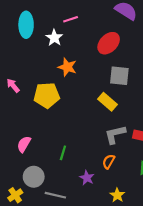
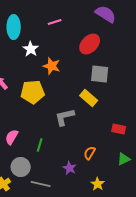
white star: (54, 38) -> (31, 49), moved
gray L-shape: (115, 134) -> (65, 117), moved
green line: (63, 153) -> (40, 145), moved

